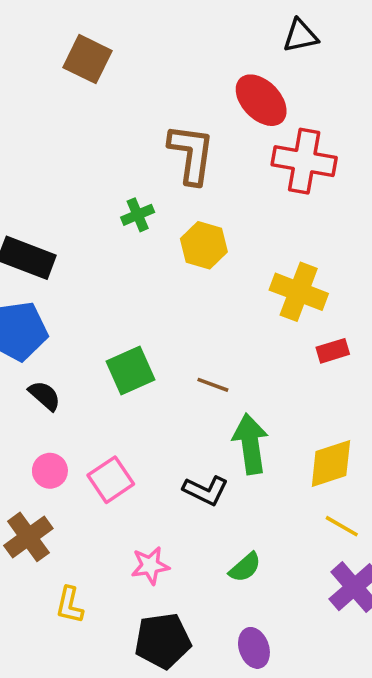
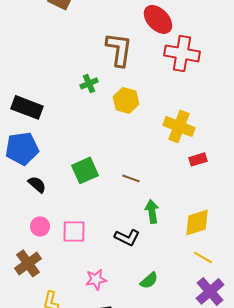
green arrow: (250, 444) -> (152, 211), size x0.7
pink square: (111, 480) -> (74, 231), turned 35

